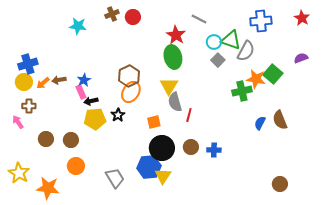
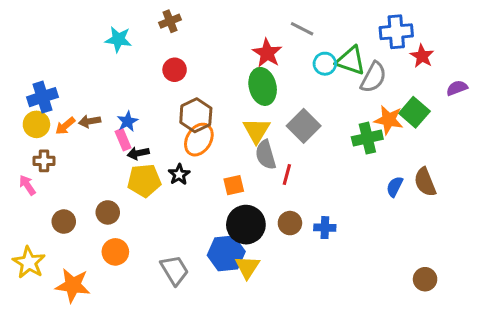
red circle: (133, 17) -> (175, 70), moved
red star: (302, 18) -> (422, 56), moved
gray square: (218, 60) -> (304, 126), moved, size x1.5
brown circle: (46, 139) -> (64, 222), moved

